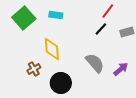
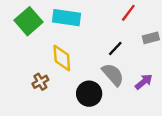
cyan rectangle: (56, 15) -> (67, 18), size x1.6
black line: (101, 29) -> (115, 48), moved
black circle: (61, 83) -> (89, 94), moved

